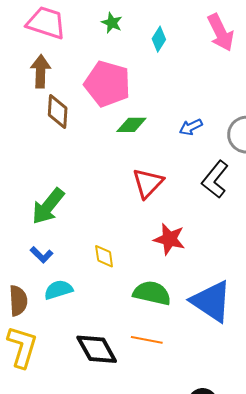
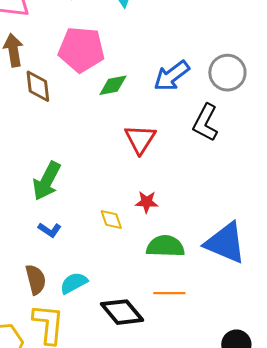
blue arrow: (191, 127) -> (172, 76), size x1.6
red star: (169, 239) -> (147, 202), moved, size x0.7
cyan semicircle: (58, 290) -> (74, 283), moved

